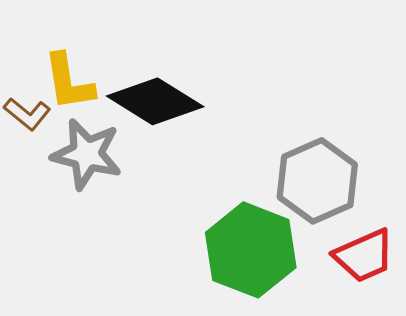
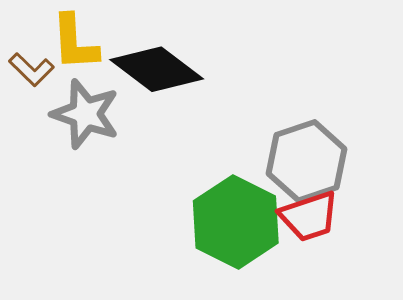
red trapezoid: (364, 256) -> (309, 216), moved

